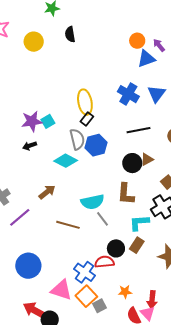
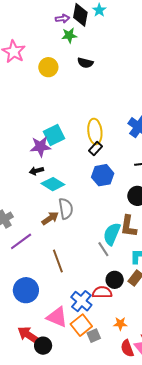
black semicircle: (70, 34) -> (85, 63), turned -70
cyan square: (48, 121) -> (54, 135), moved, size x1.5
gray semicircle: (77, 139) -> (66, 209), moved
cyan diamond: (66, 161) -> (53, 184), moved
cyan semicircle: (92, 202) -> (112, 234), moved, turned 120
brown line: (68, 225) -> (58, 261), moved, turned 50

